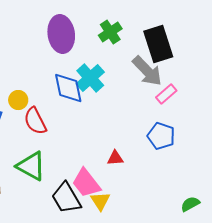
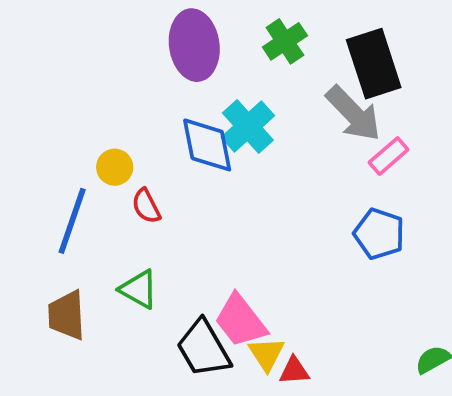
red semicircle: (35, 121) -> (146, 206), size x0.7
red triangle: (115, 158) -> (294, 371), moved
green triangle: (31, 166) -> (139, 289), size x0.7

